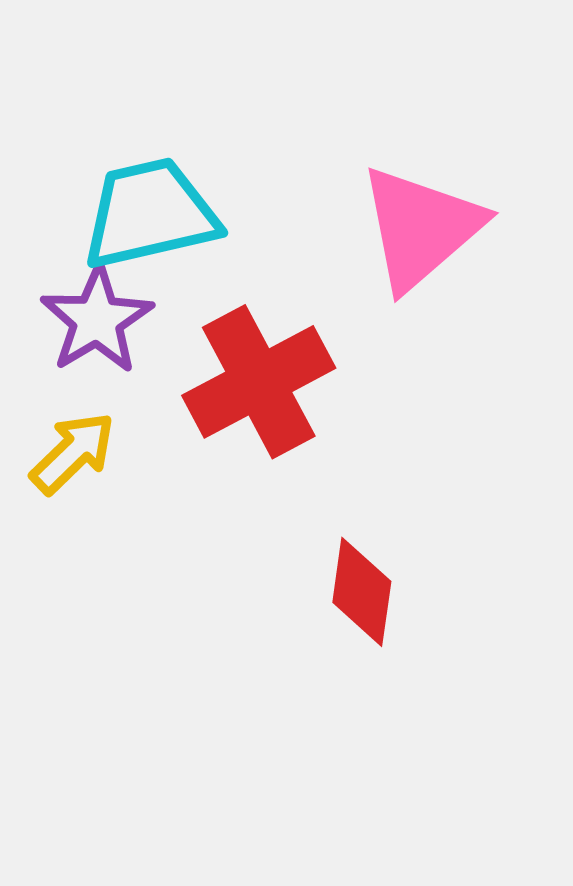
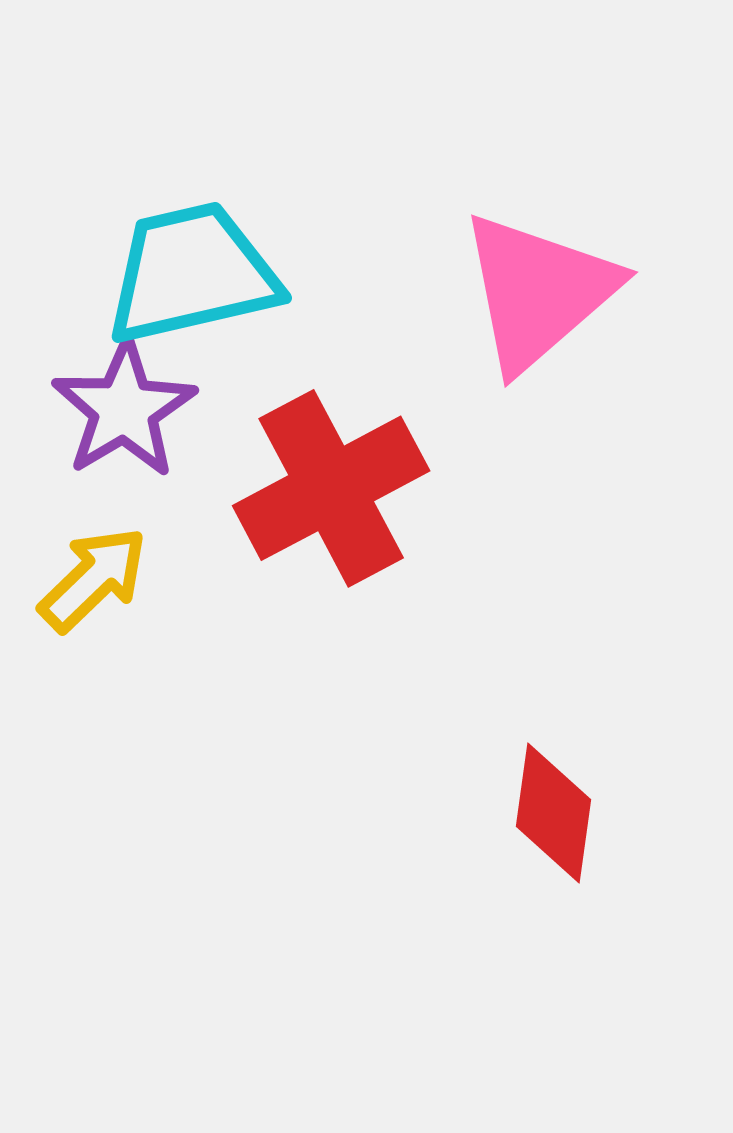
red diamond: (362, 592) -> (554, 813), moved

